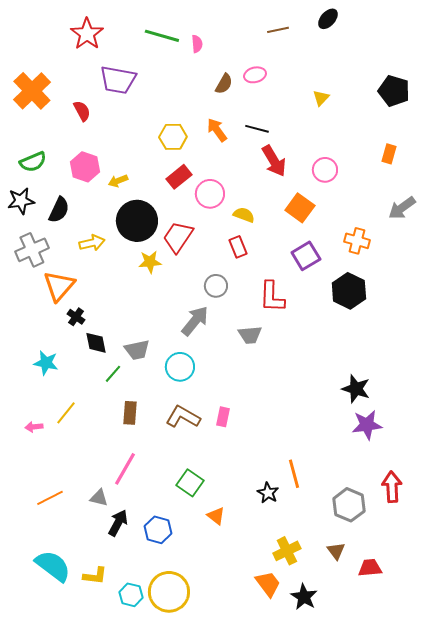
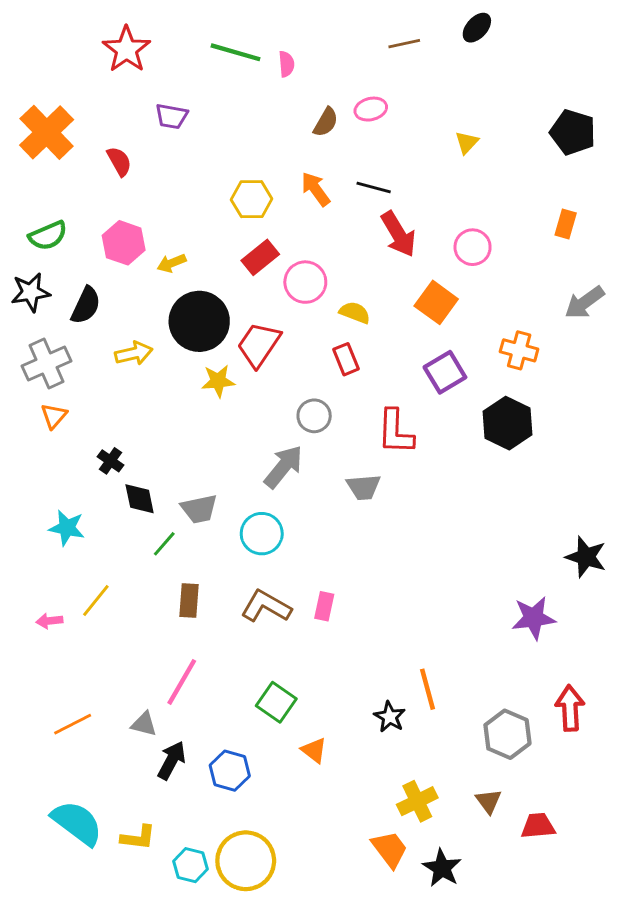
purple trapezoid: (118, 80) -> (172, 116), size x0.6
orange triangle: (59, 286) -> (54, 416), moved, size x0.6
black star: (356, 389) -> (586, 557), moved

